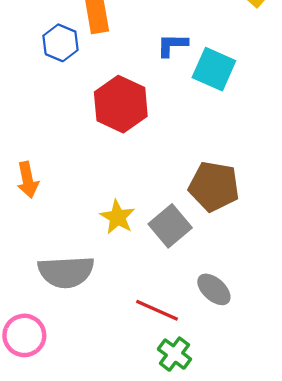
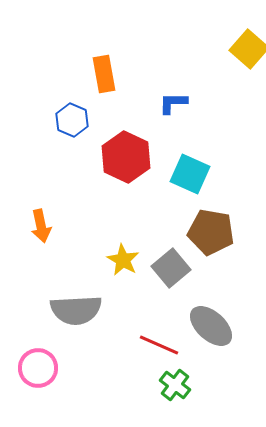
blue hexagon: (61, 43) -> (72, 120), moved
cyan square: (214, 69) -> (190, 174), moved
gray ellipse: (214, 289) -> (211, 326), size x1.4

